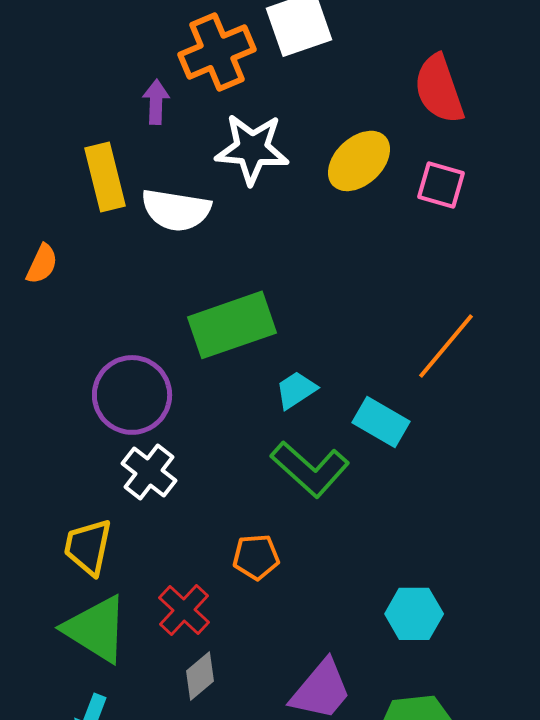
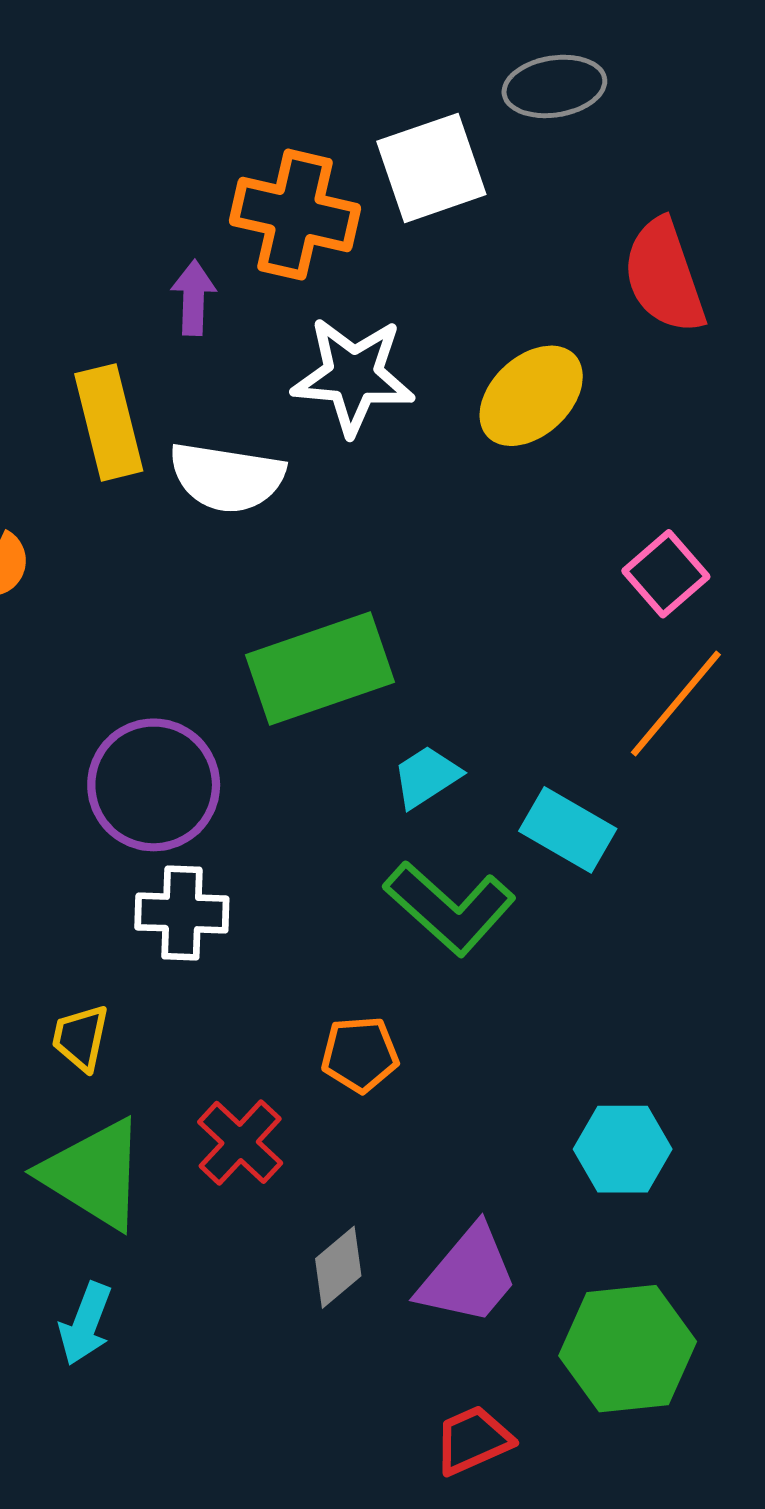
orange cross: (217, 52) -> (295, 215), turned 36
pink square: (441, 185) -> (666, 574), moved, turned 33
white cross: (149, 472) -> (182, 913), turned -36
yellow trapezoid: (88, 547) -> (80, 1038), size x0.7
gray diamond: (200, 676) -> (338, 1267), moved

